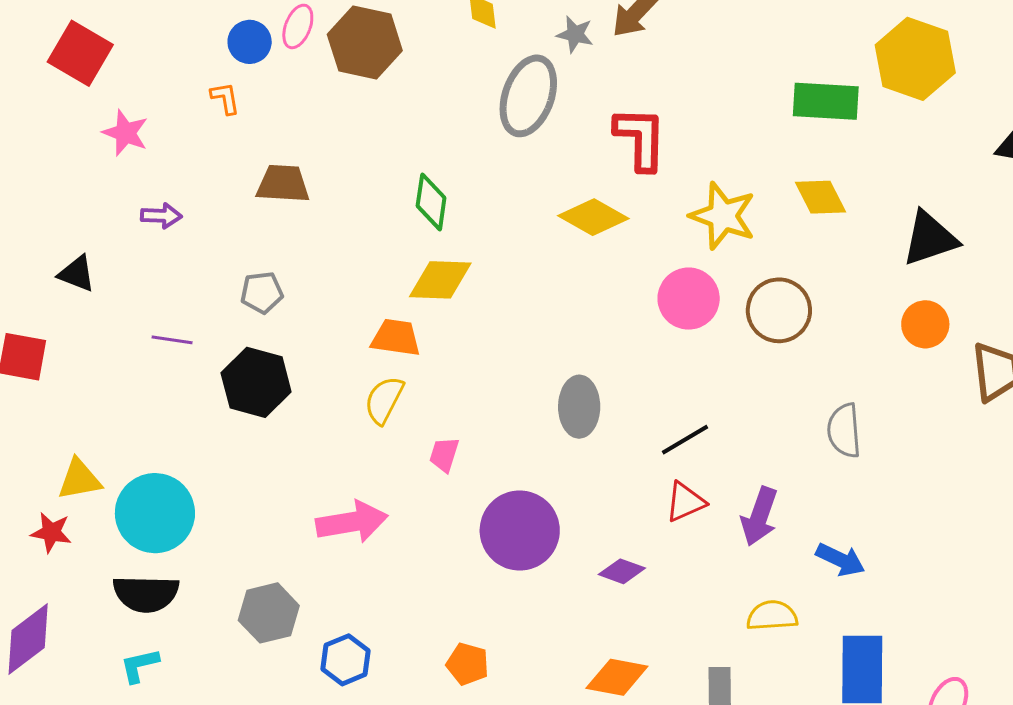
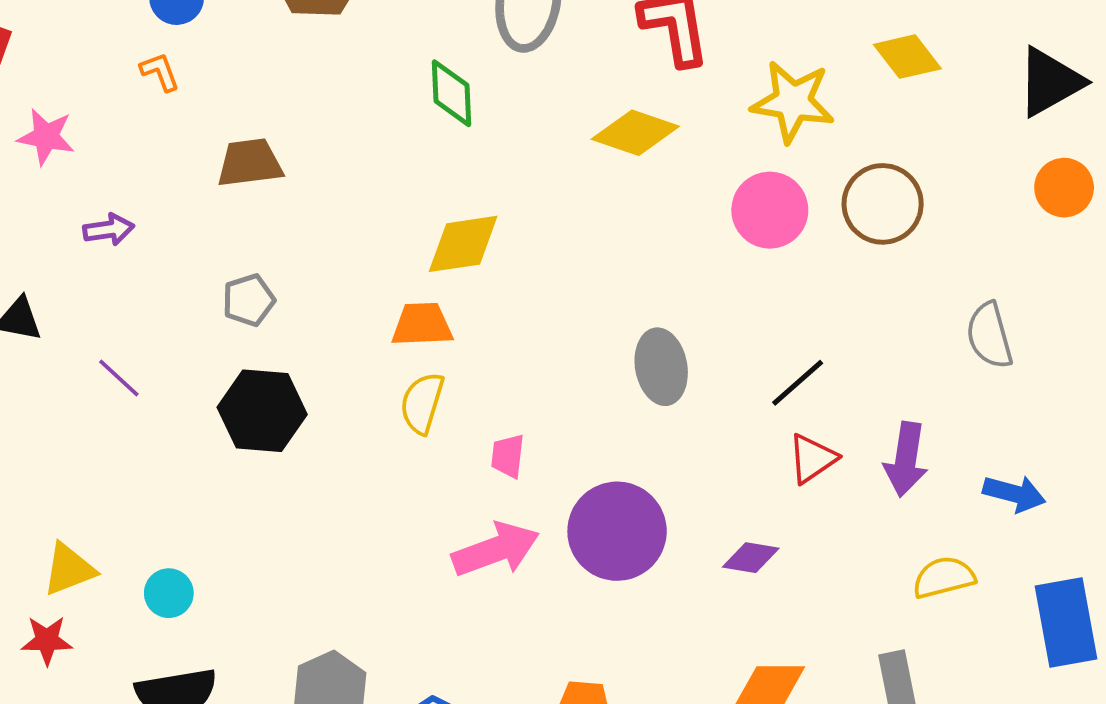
green diamond: (431, 202) -> (451, 93), moved
purple line: (172, 340) -> (119, 378), moved, turned 45
cyan circle: (155, 513) -> (169, 593), size x0.5
pink arrow: (352, 522) -> (496, 550), moved

